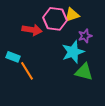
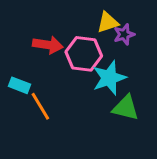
pink hexagon: (55, 19) -> (84, 54), moved
purple star: (85, 36) -> (124, 34), moved

